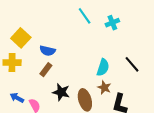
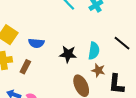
brown rectangle: (46, 70) -> (25, 67), moved
black star: (61, 92) -> (68, 54), moved

